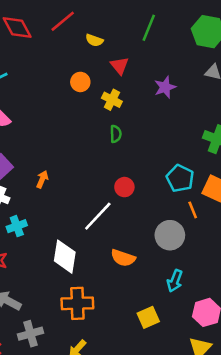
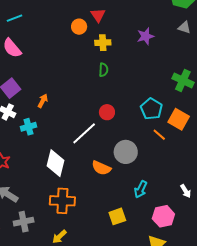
red triangle: (120, 66) -> (98, 15), moved
yellow cross: (112, 100) -> (103, 43), turned -35
orange line: (193, 210) -> (159, 135), turned -32
cyan cross: (17, 226) -> (28, 127), moved
gray circle: (170, 235) -> (126, 152), moved

